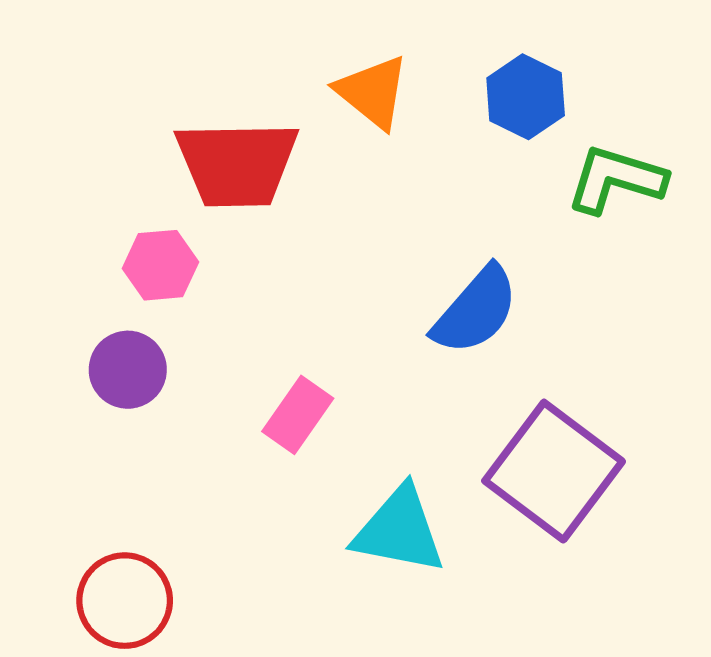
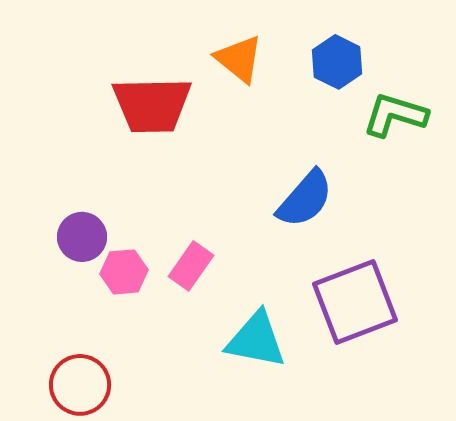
pink hexagon: (161, 265) -> (124, 272), moved
purple square: (554, 471) -> (355, 302), turned 32

